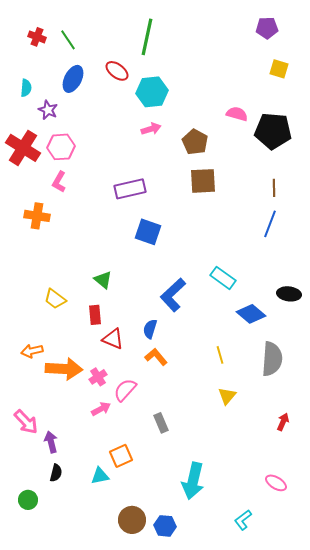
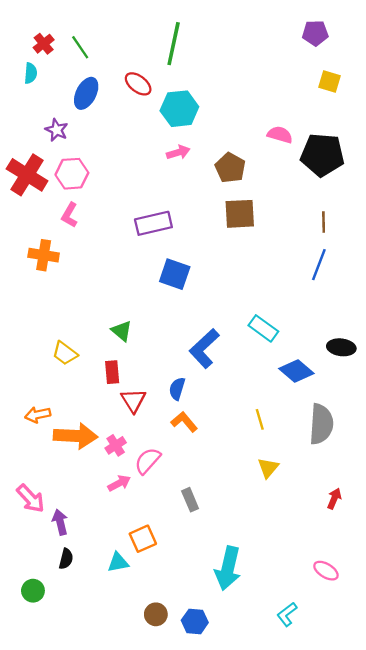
red cross: (37, 37) -> (44, 44), turned 30
cyan semicircle: (26, 88) -> (31, 73), moved
red triangle: (113, 339) -> (133, 400), turned 35
brown circle: (132, 520) -> (156, 614), size x0.7

